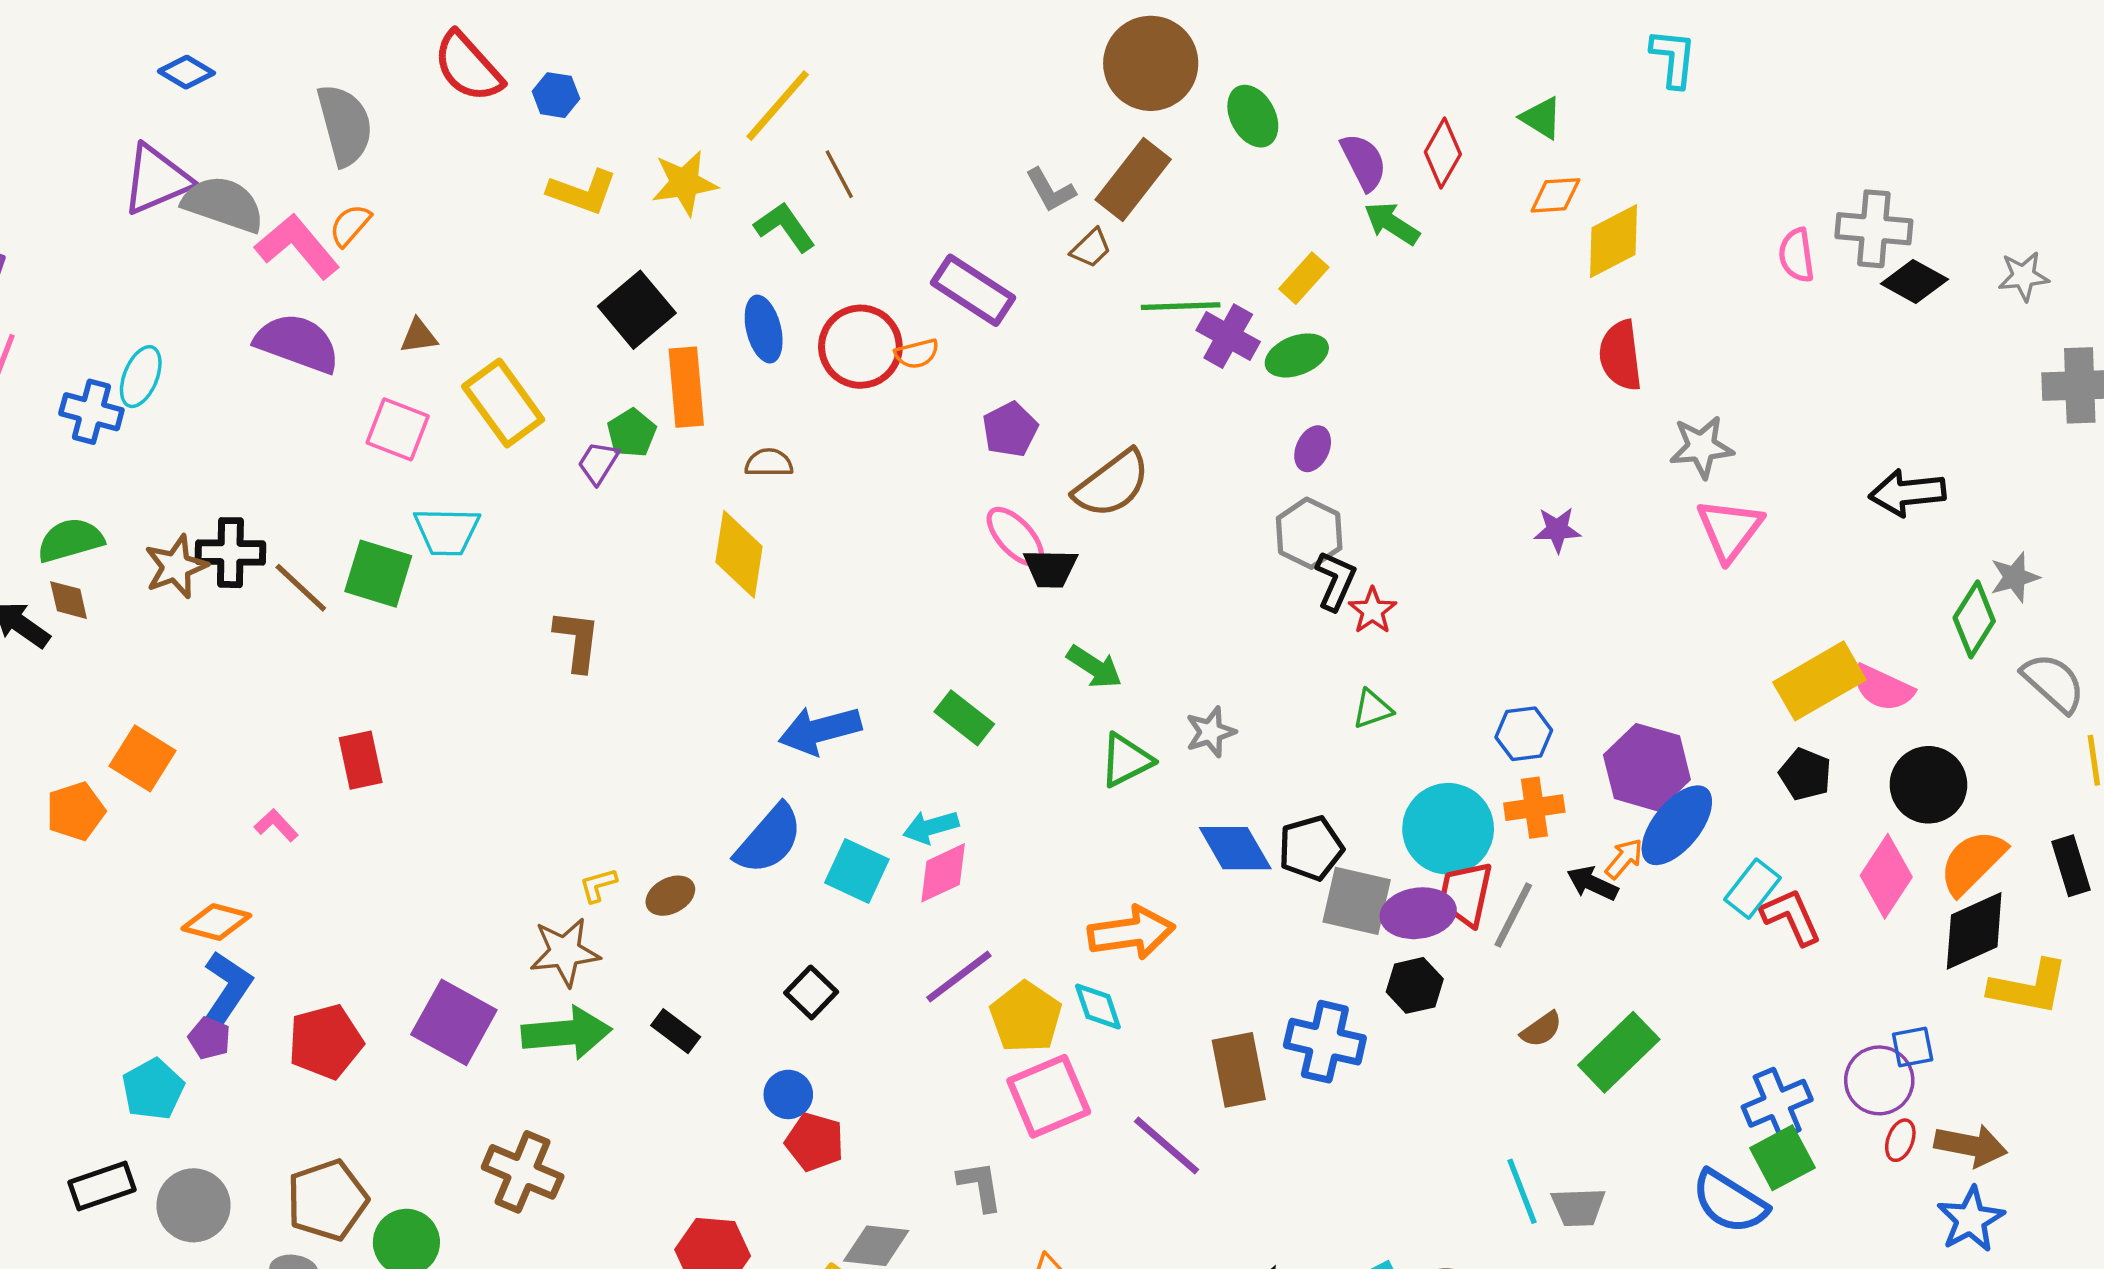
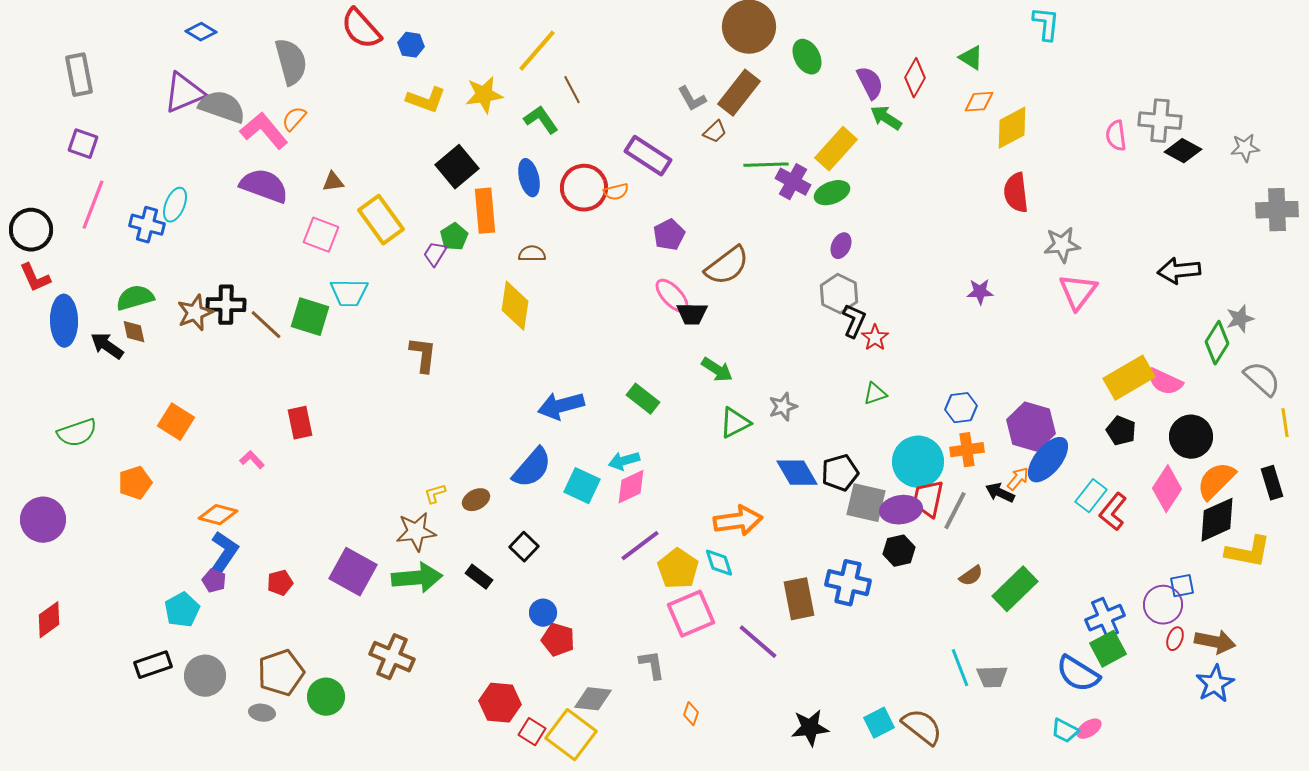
yellow rectangle: (1304, 278) -> (836, 149), size x1.5
orange pentagon: (76, 811) -> (135, 483), moved
red L-shape: (1791, 917) -> (1113, 512), turned -117
black square: (811, 992) -> (524, 547), moved
red pentagon: (325, 1042) -> (280, 583), size x0.6

